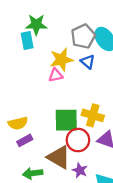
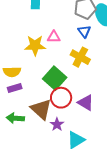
yellow star: (61, 60) -> (35, 45), moved
yellow cross: (93, 115) -> (80, 57), moved
green square: (66, 120) -> (55, 78), turned 30

